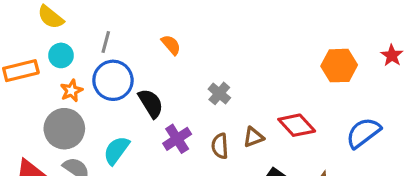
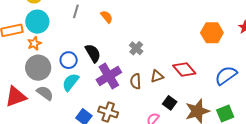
gray line: (106, 42) -> (76, 11), moved
cyan circle: (61, 55) -> (37, 22), size x1.5
blue circle: (113, 80) -> (69, 60), moved, size x0.7
orange star: (71, 91) -> (34, 43), moved
purple cross: (177, 139) -> (109, 76), size x1.4

